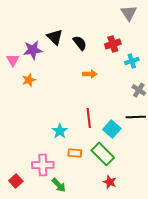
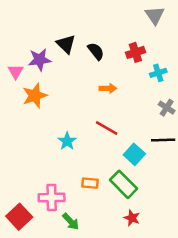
orange star: (29, 80) -> (35, 96), size x1.5
red line: (89, 118) -> (107, 128), moved, turned -54
cyan star: (60, 131) -> (67, 141), moved
red square: (16, 181) -> (19, 217), size x1.5

